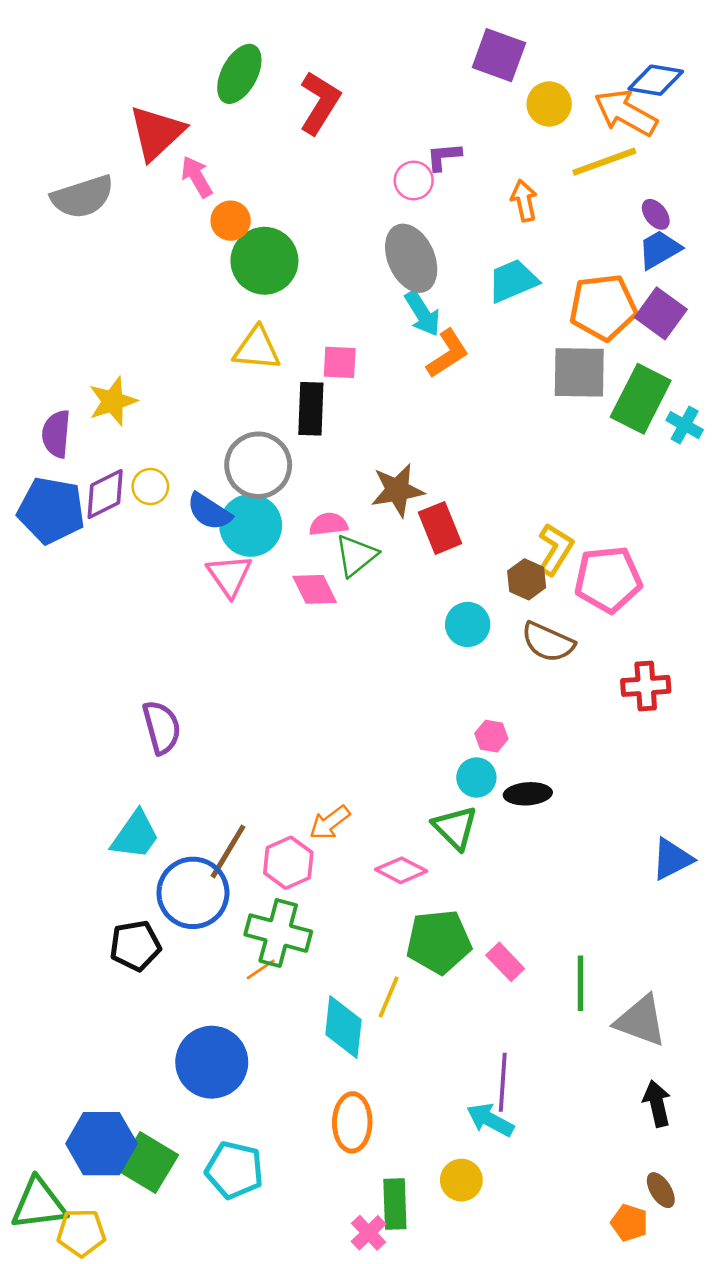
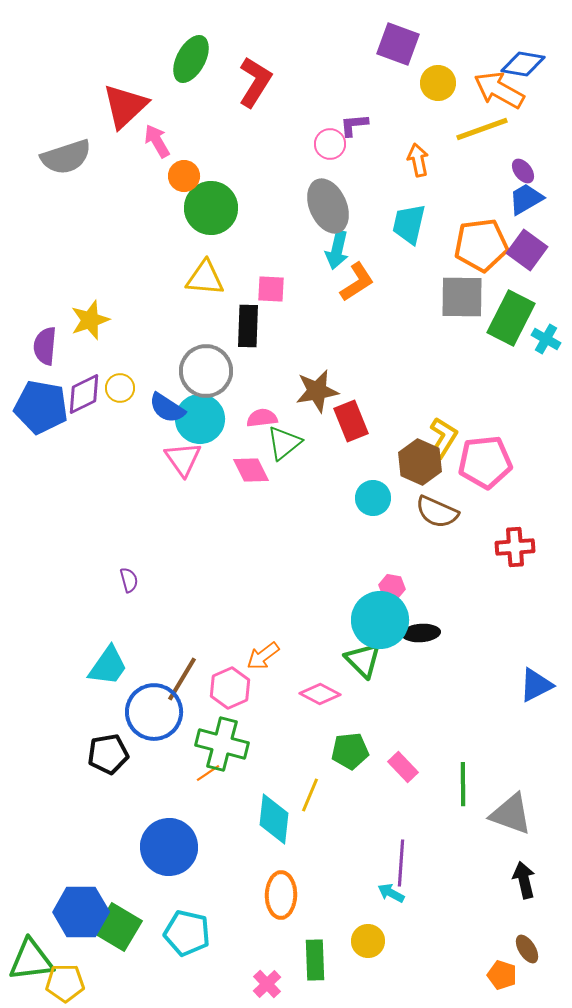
cyan trapezoid: (513, 281) -> (409, 224), turned -54
cyan arrow: (422, 313) -> (337, 250), turned 45
brown hexagon: (527, 579) -> (420, 462), size x1.4
purple semicircle: (162, 727) -> (129, 580), size x0.6
cyan circle: (476, 777) -> (380, 620), size x1.8
green pentagon: (439, 942) -> (350, 751), size x0.7
cyan arrow: (490, 1120) -> (391, 893), size x0.7
pink cross: (369, 1233) -> (267, 984), moved

